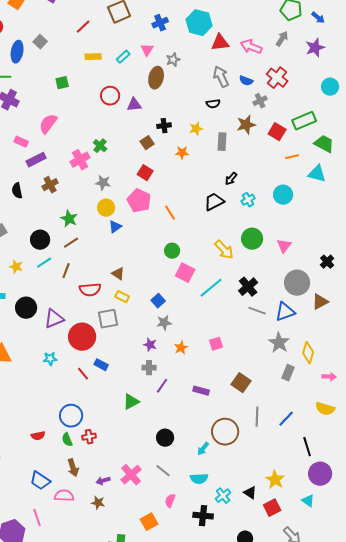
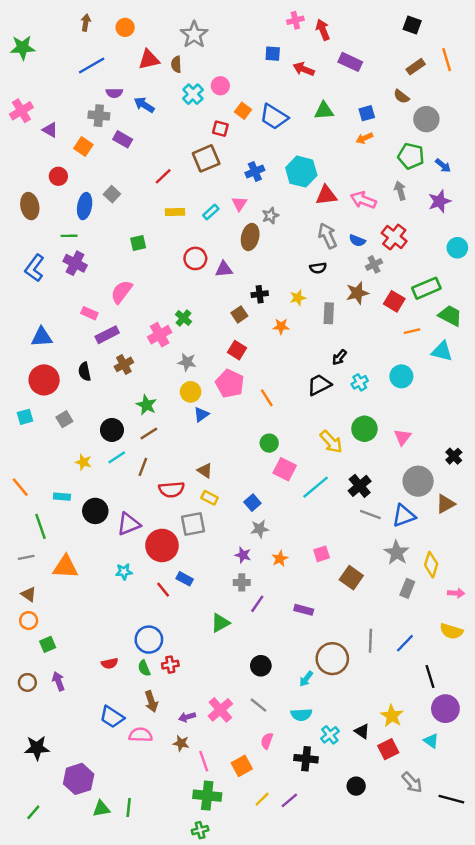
gray arrow: (282, 39) -> (400, 191), turned -49
brown square: (241, 383) -> (351, 578), moved
pink line: (37, 518) -> (204, 761), moved

